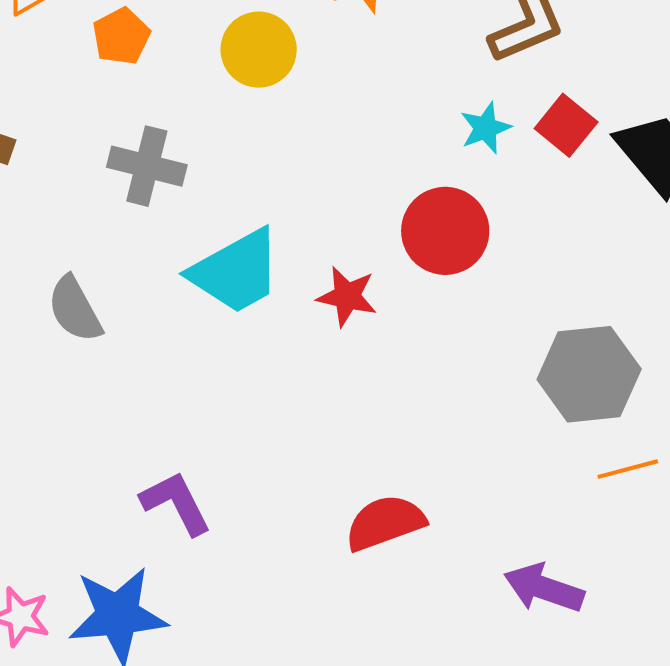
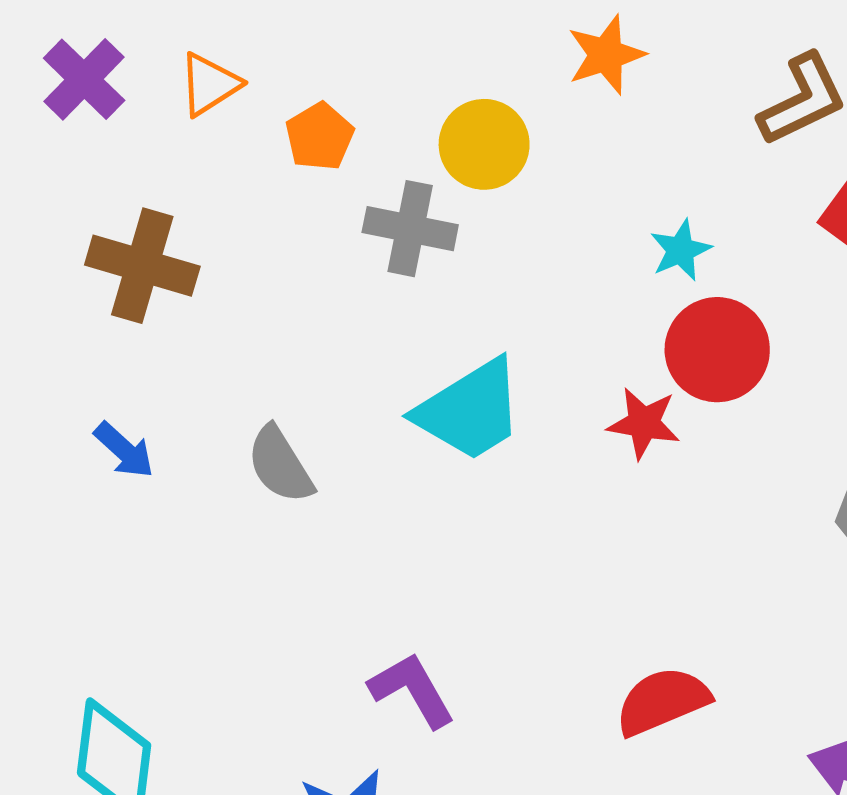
cyan star: (486, 128) -> (681, 250), moved
gray cross: (147, 166) -> (410, 229), moved
red star: (347, 296) -> (644, 423), moved

